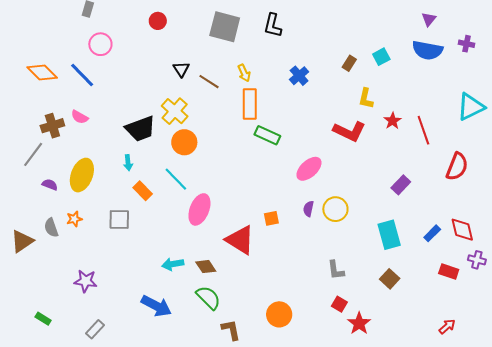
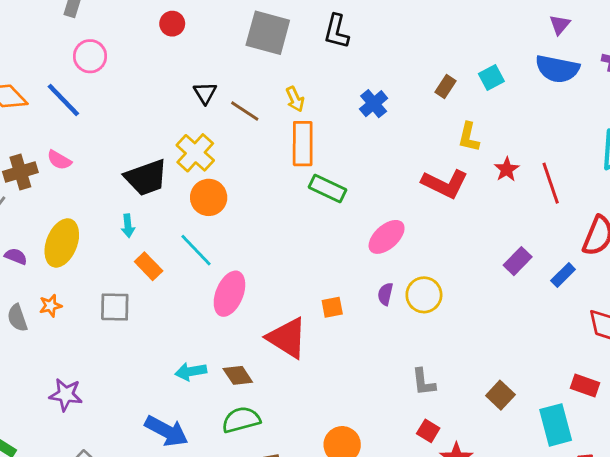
blue rectangle: (432, 233) -> (563, 275), moved
cyan rectangle: (389, 235) -> (556, 425), moved
green semicircle: (208, 298) -> (241, 420), turned -60

